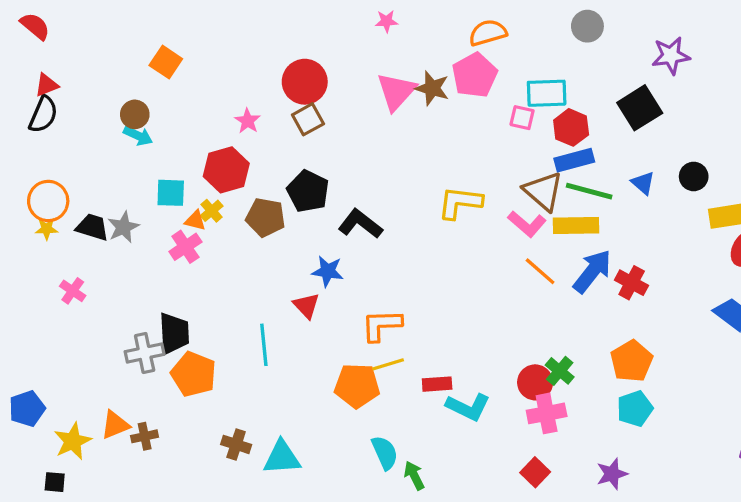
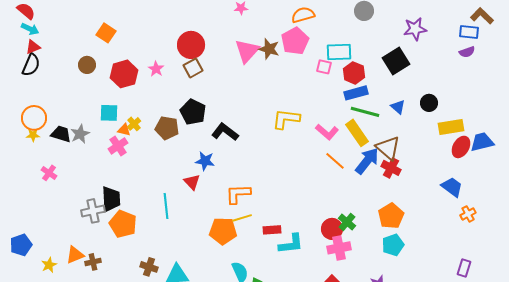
cyan arrow: (138, 136) -> (30, 29), moved
red hexagon: (226, 170) -> (124, 74), moved
brown triangle: (543, 191) -> (388, 148), moved
yellow rectangle: (576, 226) -> (357, 133), turned 56
cyan L-shape: (468, 407) -> (291, 244), turned -32
yellow star: (73, 441) -> (49, 265), size x0.7

